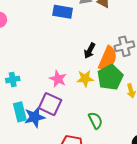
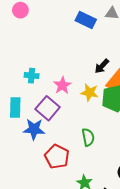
cyan cross: (13, 80) -> (32, 76), moved
blue star: (35, 117) -> (34, 129), moved

